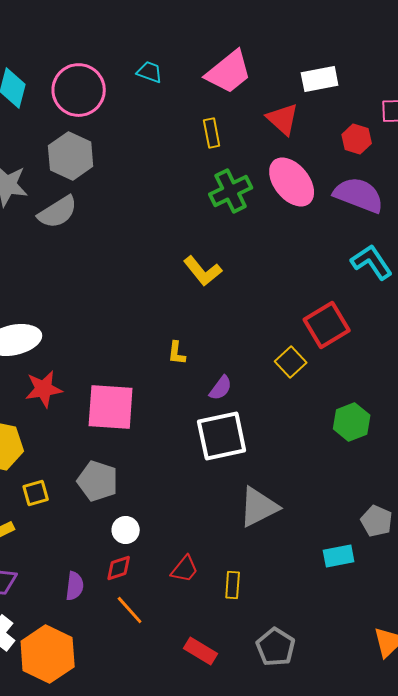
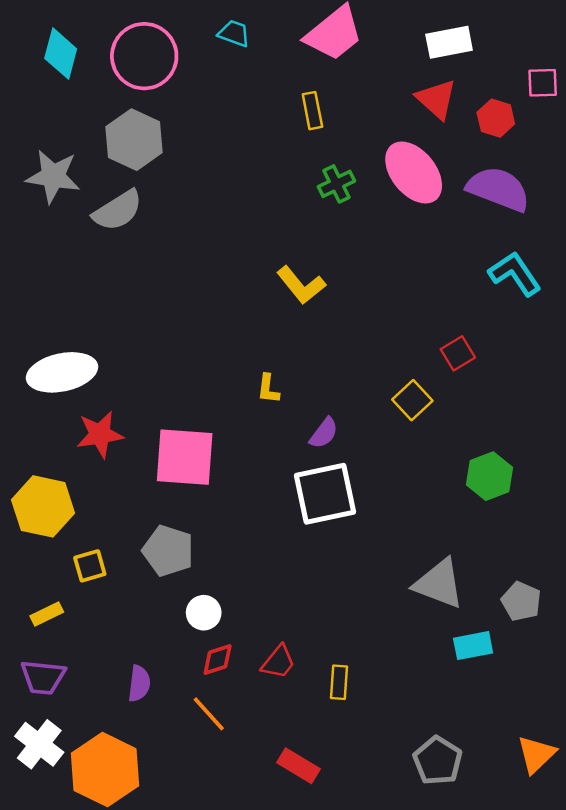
red triangle: (283, 119) -> (436, 99), moved
green cross: (231, 191) -> (336, 184), size x0.7
red square: (327, 325) -> (458, 353), size x0.6
gray triangle: (259, 507) -> (439, 584), moved, turned 48
red diamond: (119, 568) -> (218, 659), moved
gray pentagon: (276, 647) -> (438, 761), moved

